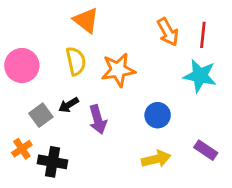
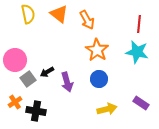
orange arrow: (168, 32) -> (87, 20), moved
yellow semicircle: (76, 61) -> (28, 14), moved
pink circle: (22, 66) -> (15, 60), moved
orange star: (118, 70) -> (97, 50), moved, turned -30
blue circle: (158, 115) -> (99, 79), moved

